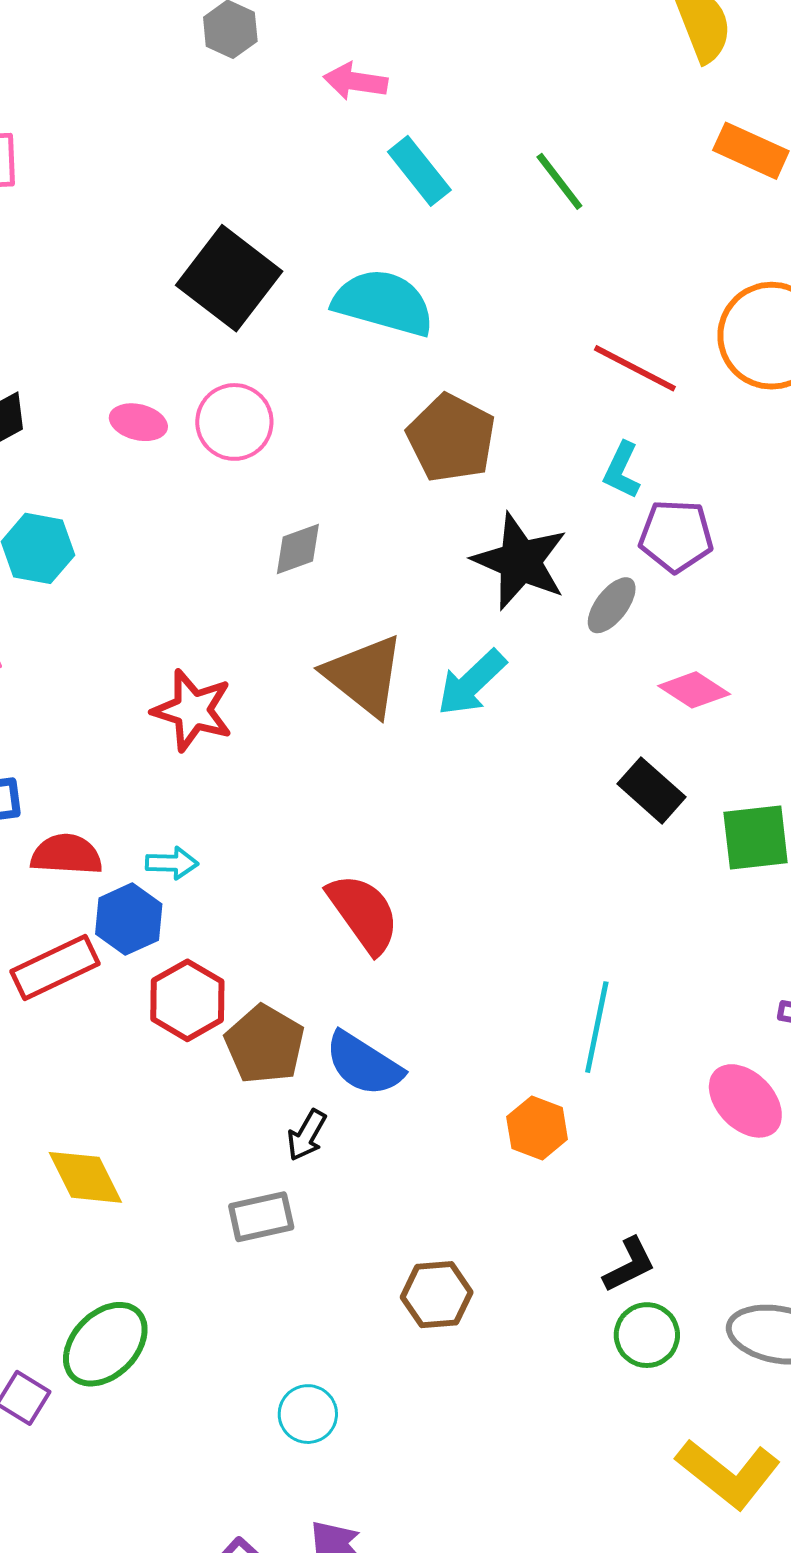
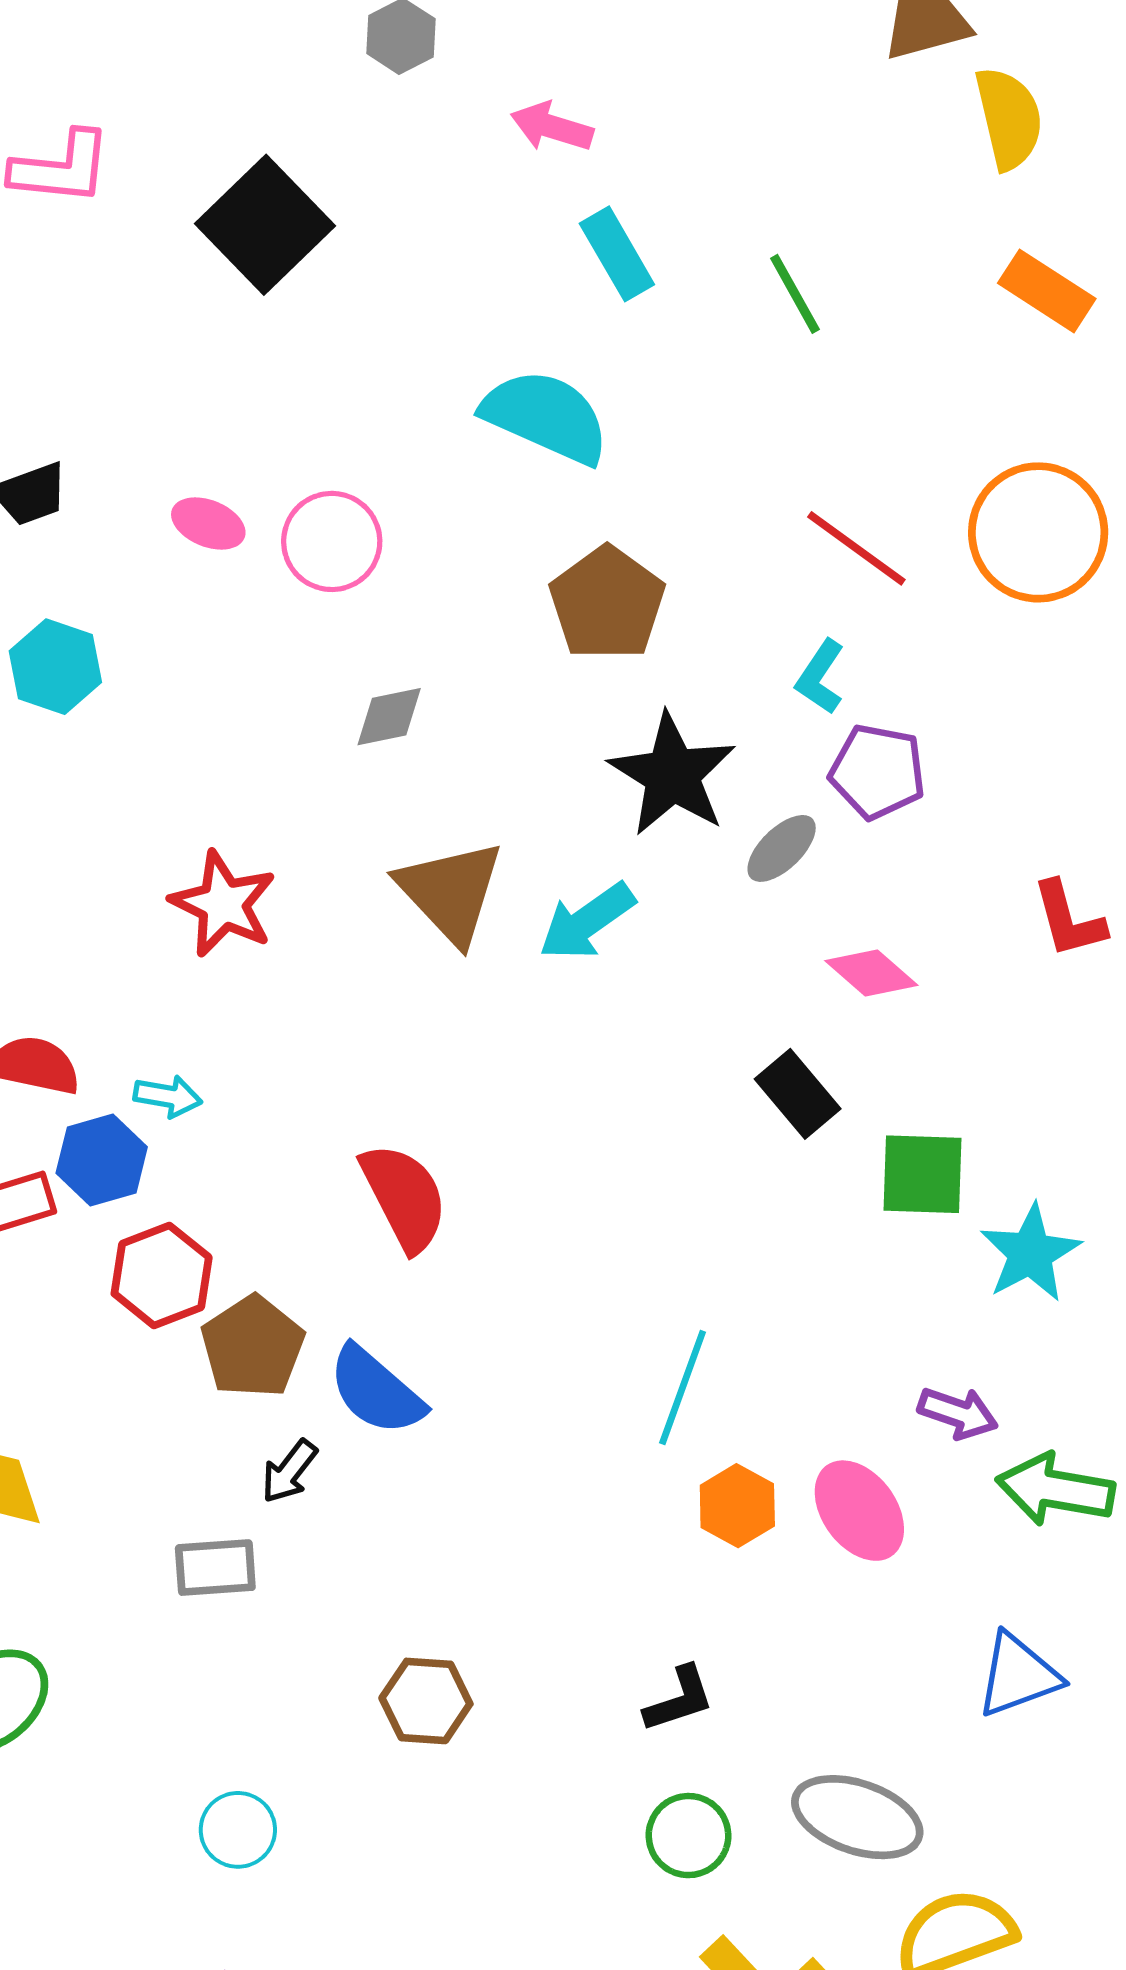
black square: (229, 278) -> (265, 225), moved
orange hexagon: (537, 1128) -> (737, 1506), moved
green circle: (647, 1335) -> (689, 1836), moved

